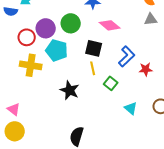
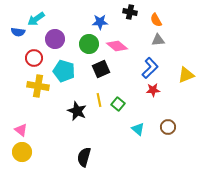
green circle: (71, 23) -> (89, 44), moved
purple circle: (46, 28) -> (55, 39), moved
black square: (94, 48) -> (101, 69), turned -36
blue L-shape: (127, 56) -> (150, 68), moved
yellow line: (93, 68) -> (99, 100), moved

